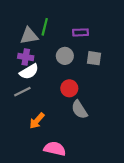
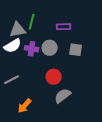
purple cross: (26, 57) -> (32, 49), moved
white semicircle: (29, 72) -> (13, 46), moved
gray semicircle: (79, 110) -> (63, 96), turned 84

